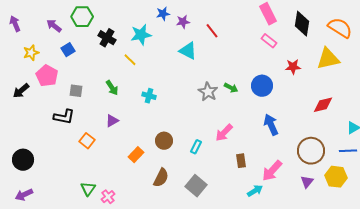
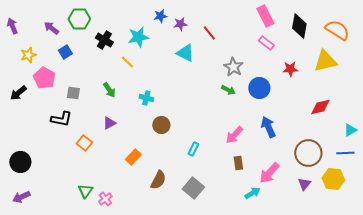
gray star: (208, 92) -> (233, 67), moved
pink arrow: (224, 133) -> (234, 135), moved
brown circle: (164, 141) -> (161, 125), moved

